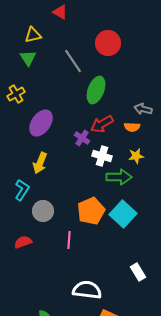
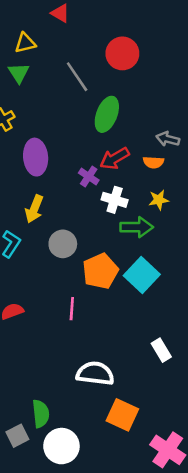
purple ellipse: (41, 123) -> (36, 157), turned -40
gray circle: (43, 211) -> (63, 244), moved

